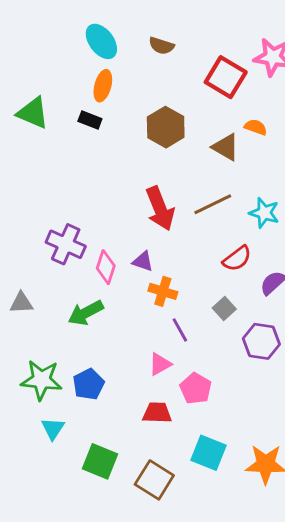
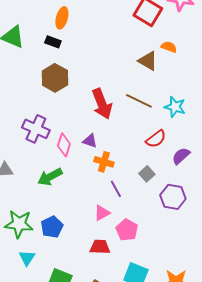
brown hexagon: (166, 127) -> (55, 78), moved
brown line: (213, 204) -> (139, 101), turned 52

